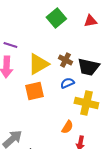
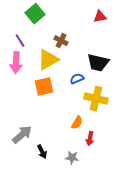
green square: (56, 18) -> (35, 14), moved
purple line: (10, 45) -> (20, 41), turned 40
brown cross: (65, 60) -> (61, 41), moved

